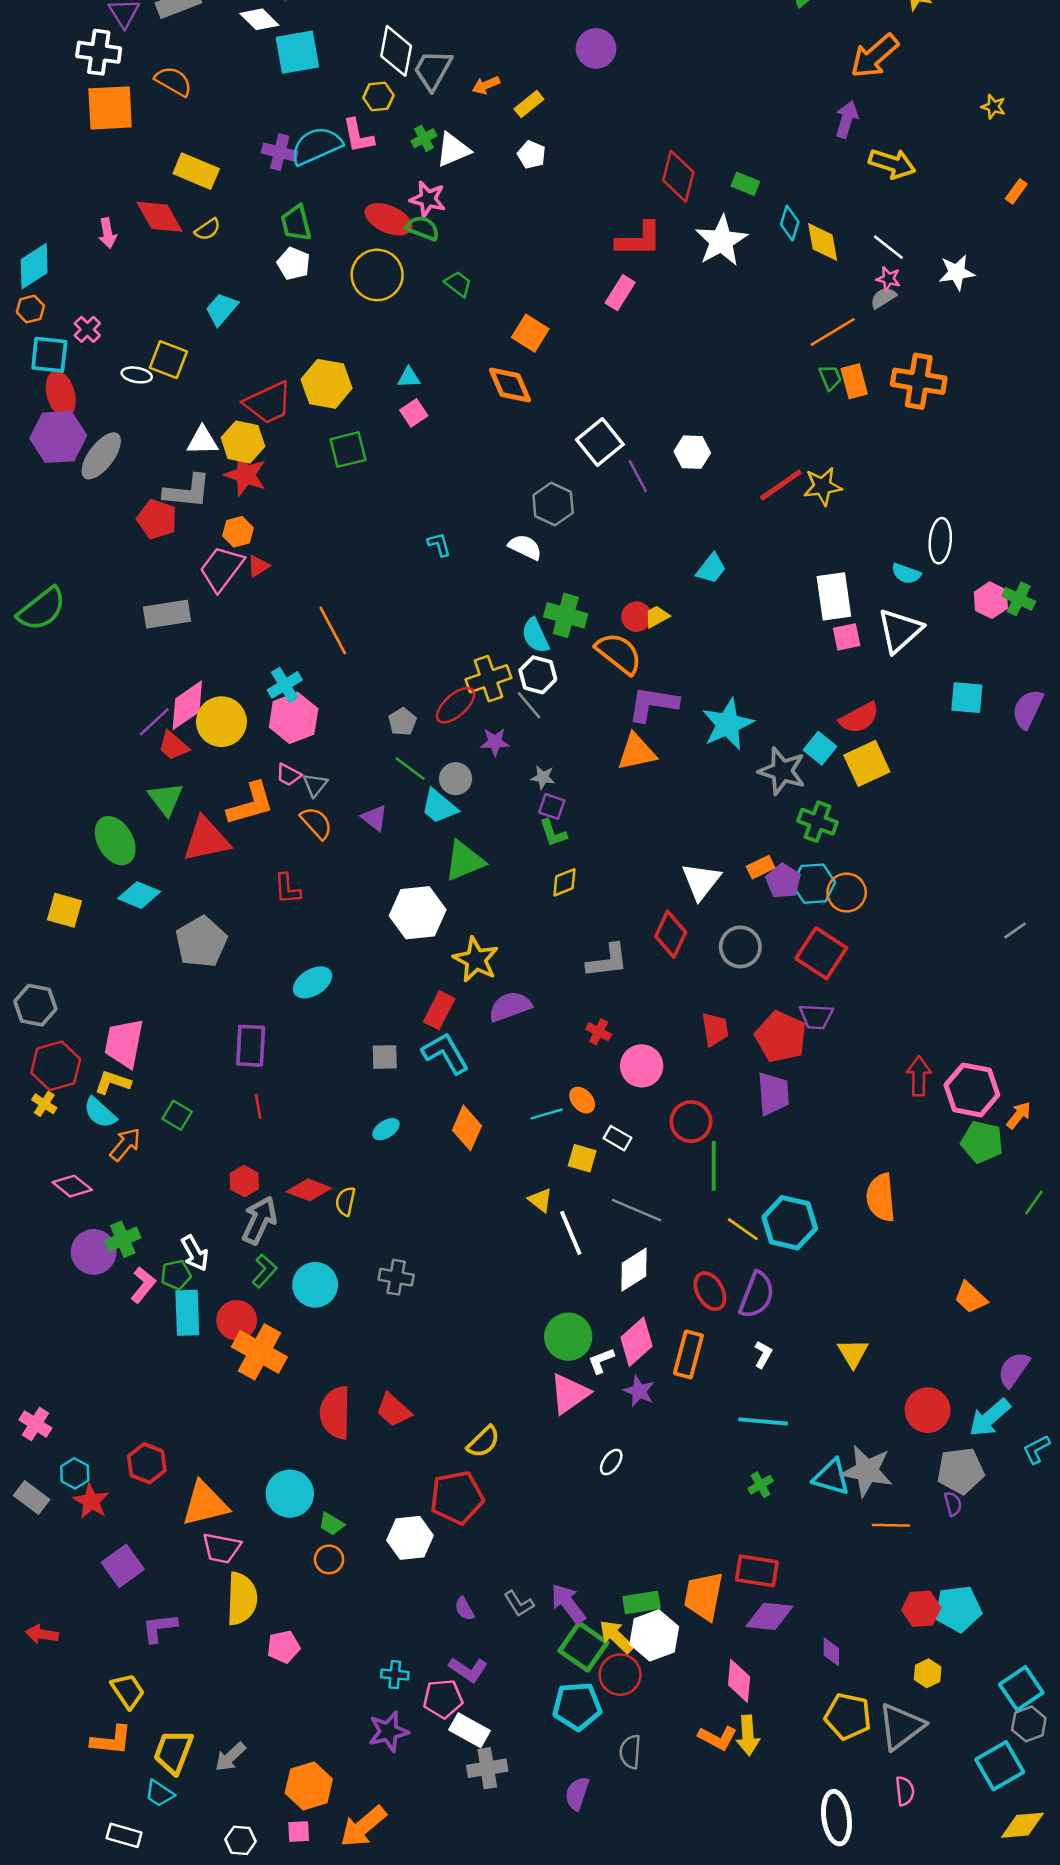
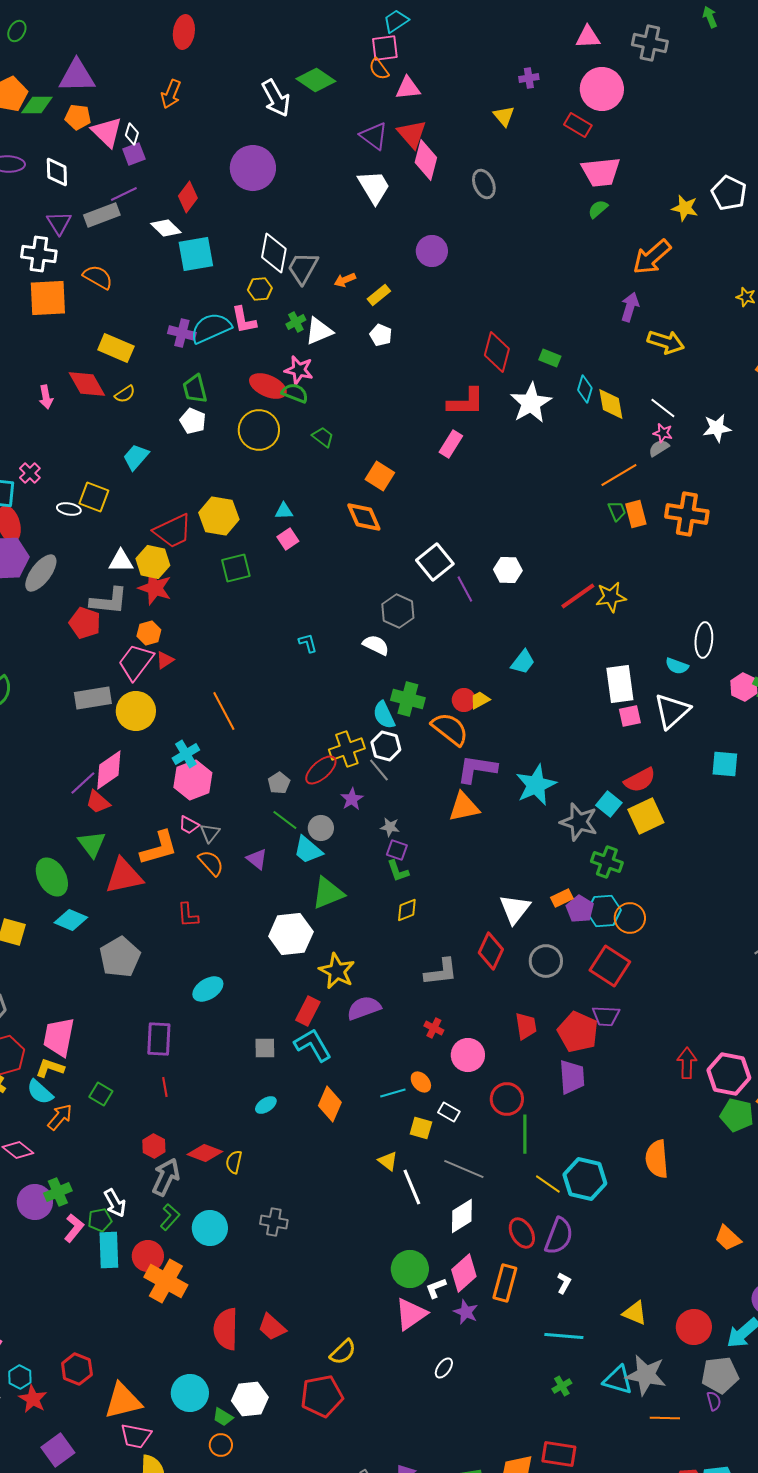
yellow circle: (221, 722) -> (136, 711), moved
purple star: (495, 742) -> (352, 799), turned -30
yellow triangle: (853, 1353) -> (635, 1313), moved, turned -36
white hexagon: (410, 1538) -> (250, 1399), moved

